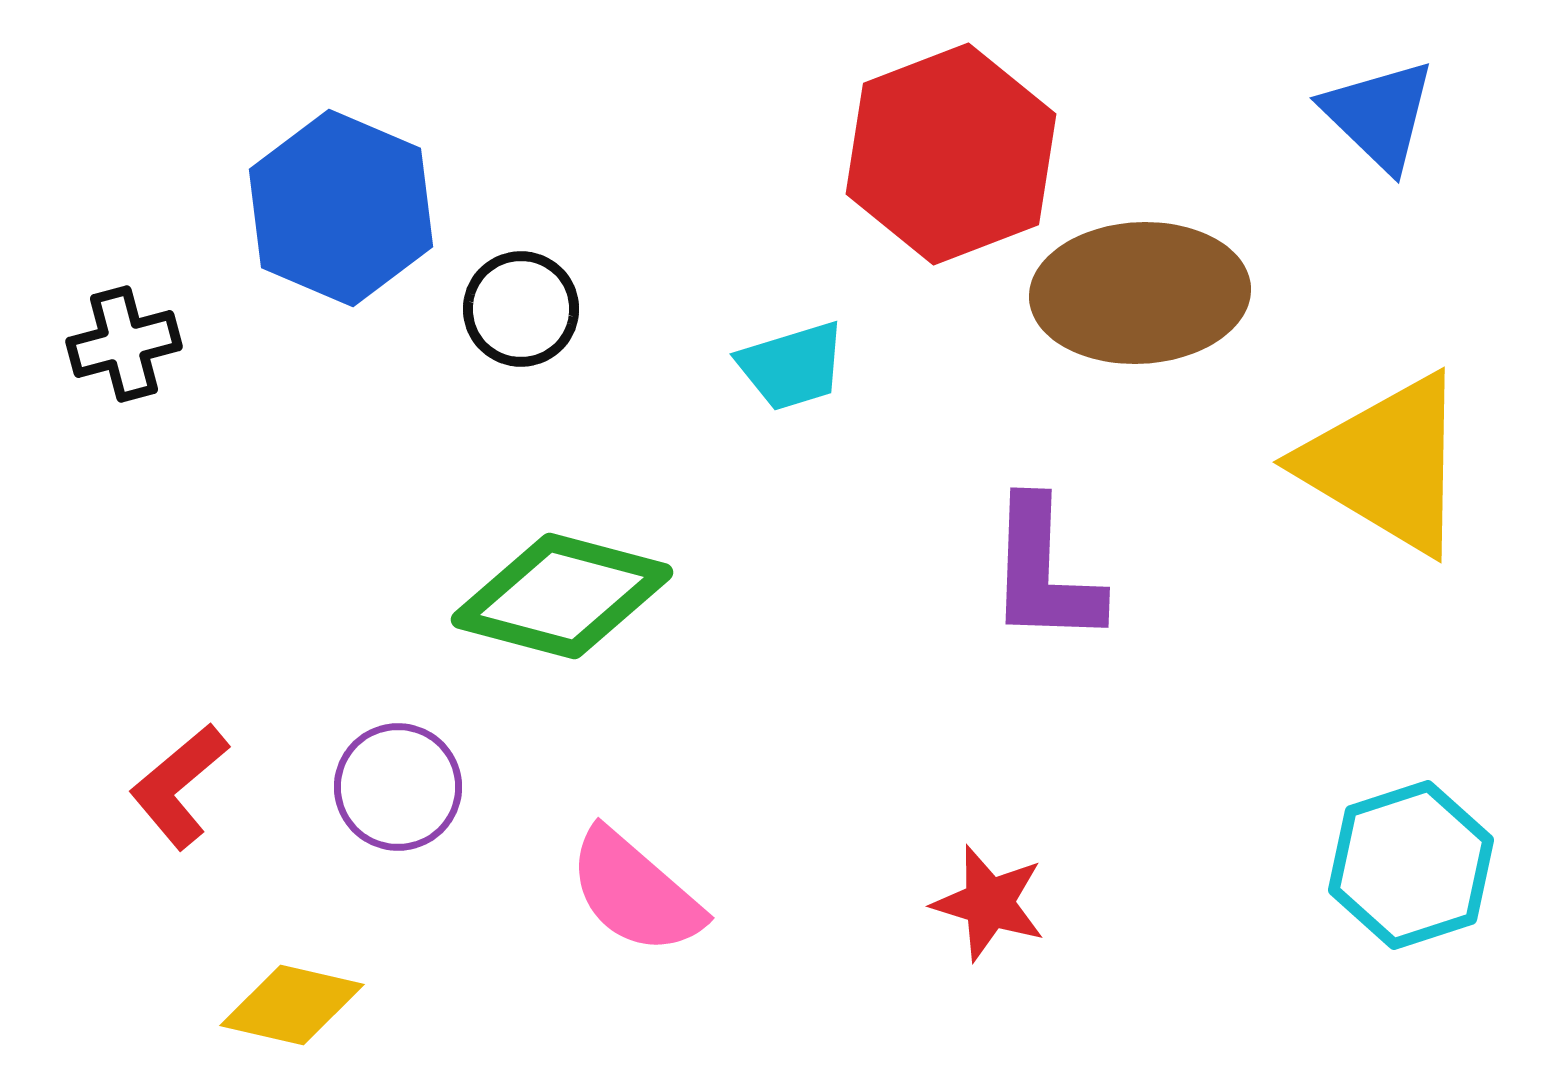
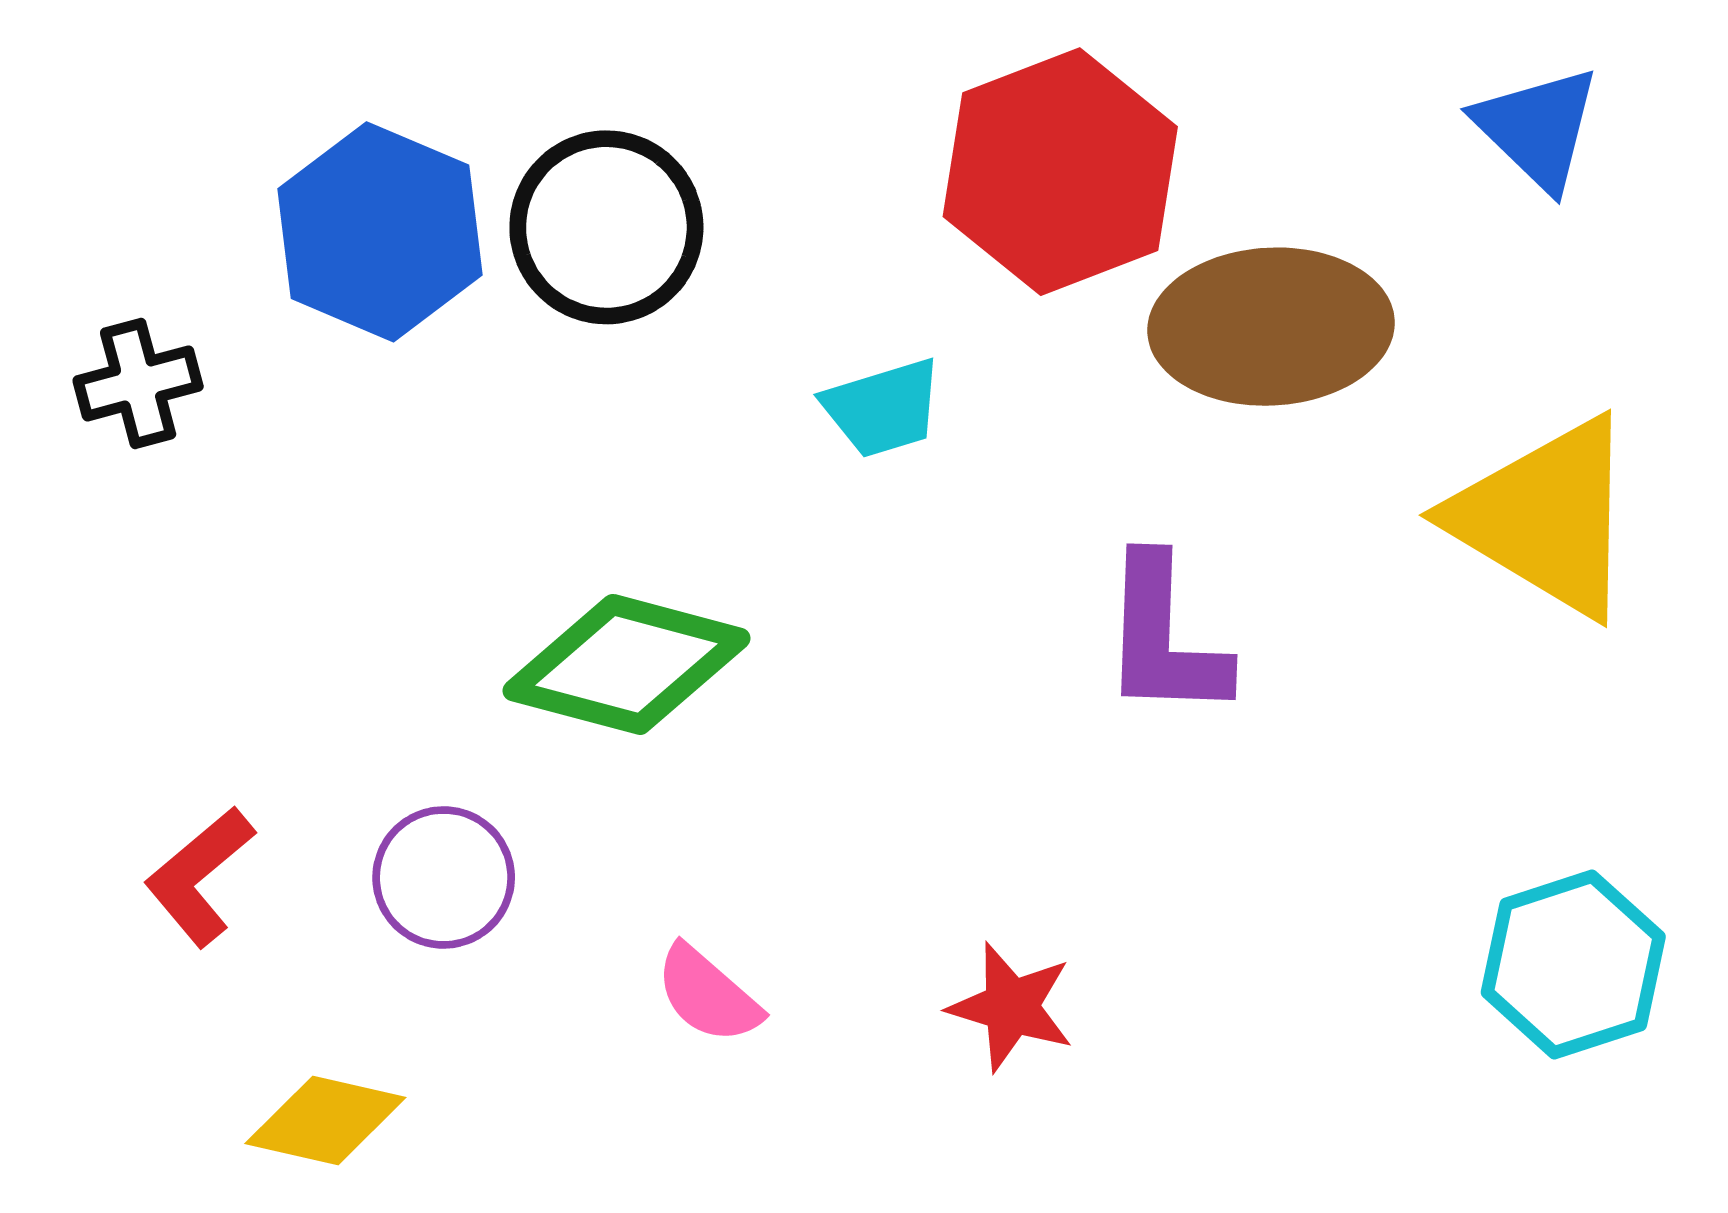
black circle: (521, 309) -> (606, 227), moved, size x1.5
pink semicircle: (635, 892) -> (708, 995), size x0.7
red star: (989, 903) -> (1011, 1007), moved

